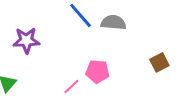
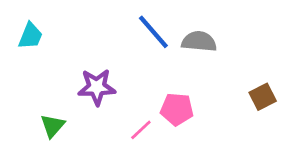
purple star: (26, 40) -> (97, 87), moved

